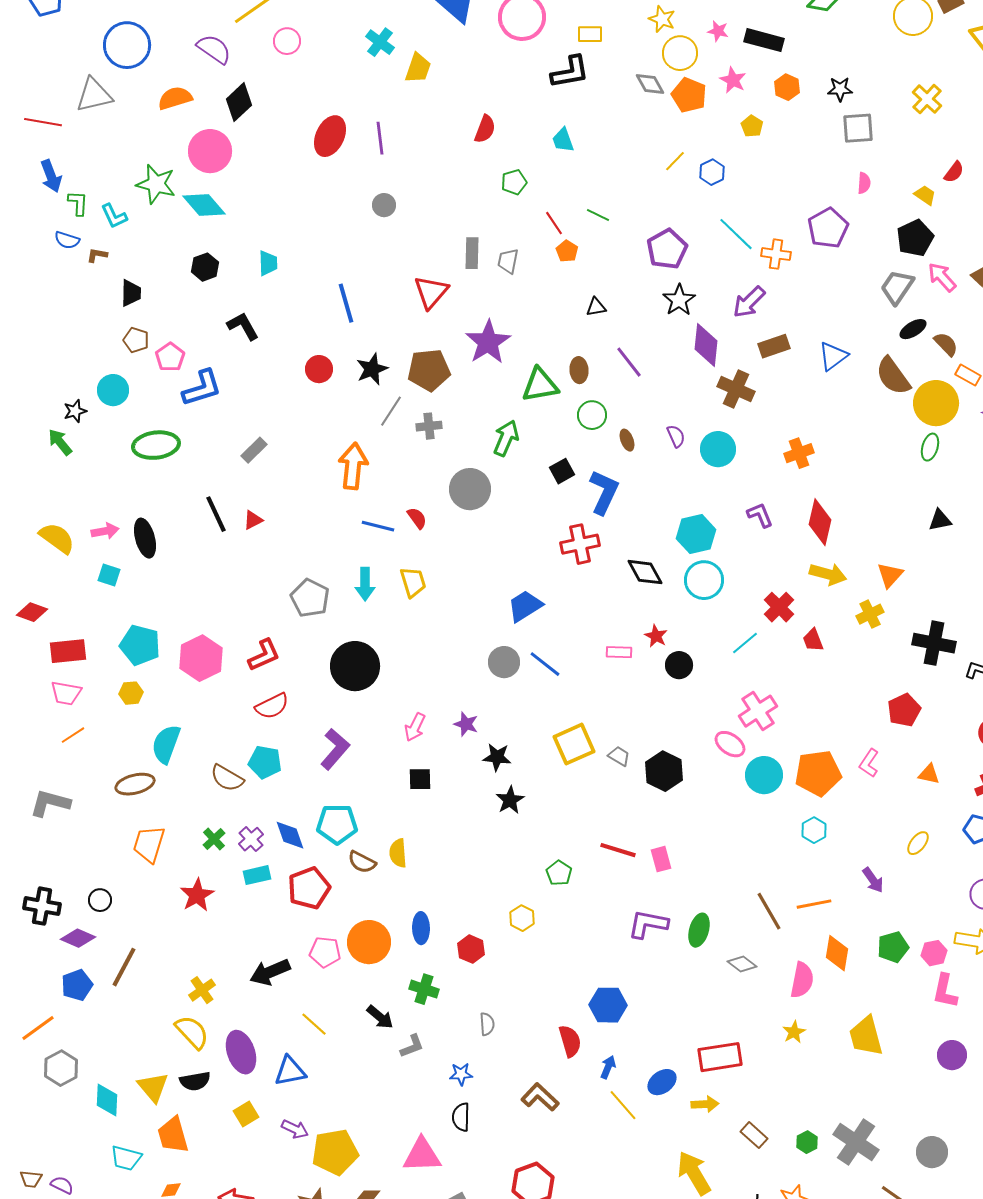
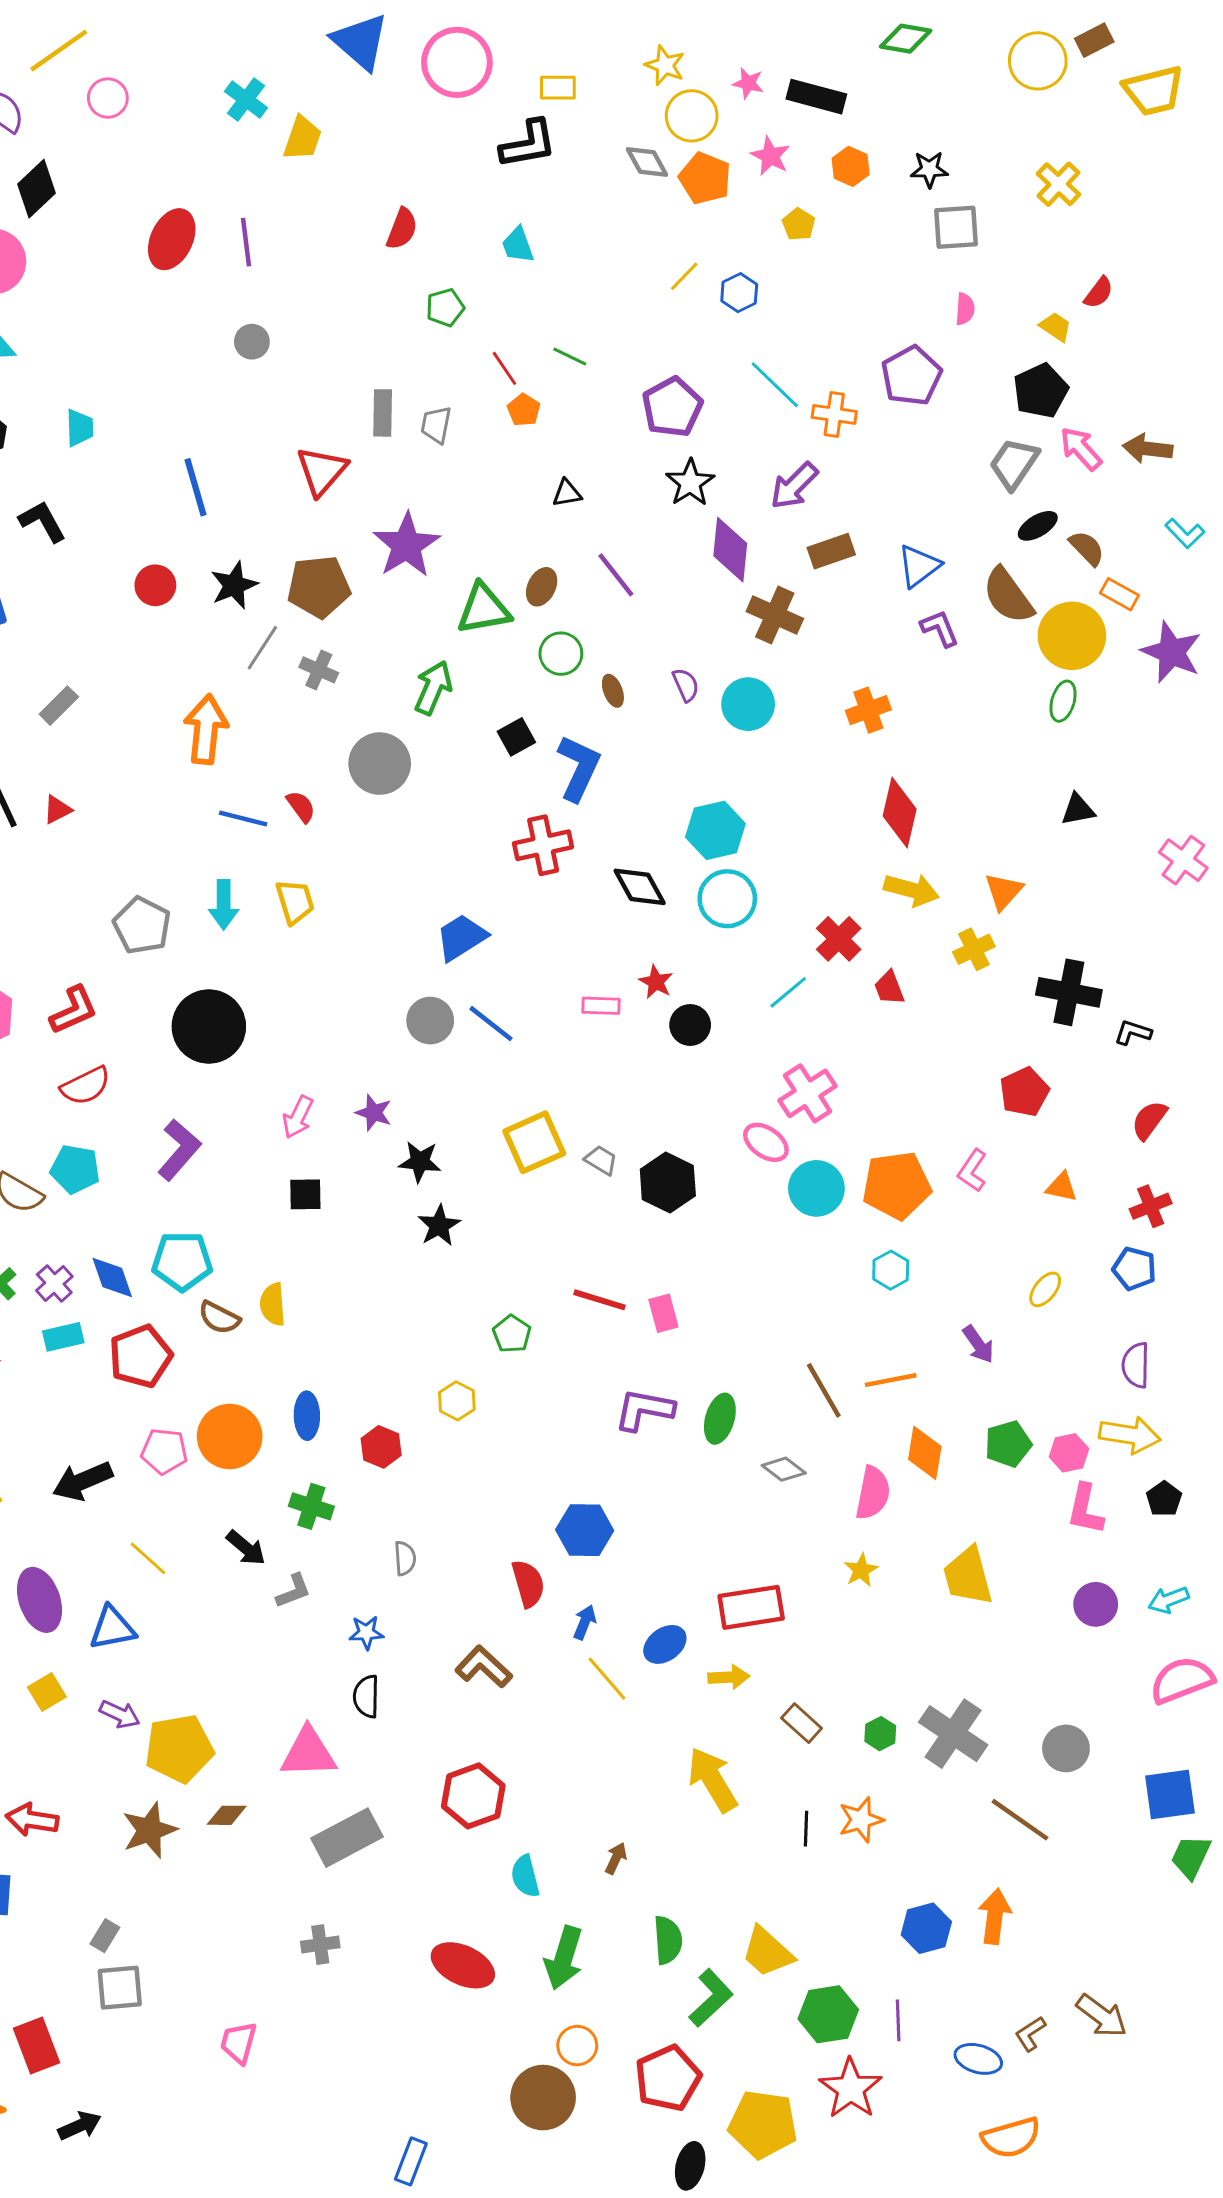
brown ellipse: (579, 370) -> (542, 587), turned 30
gray cross: (429, 426) -> (319, 670), turned 30
purple L-shape: (760, 515) -> (940, 628), moved

